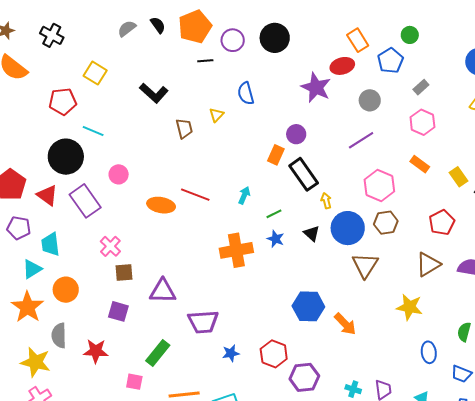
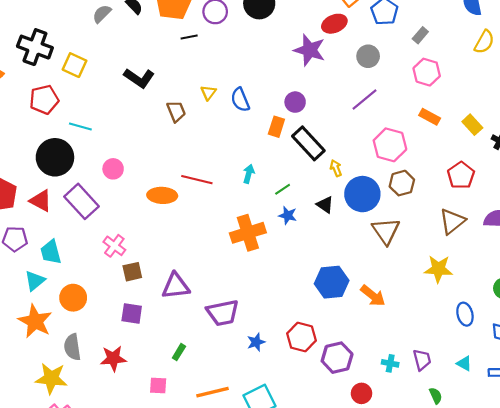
black cross: (52, 35) -> (35, 47), moved, size x1.4
blue semicircle: (246, 93) -> (240, 100), moved
green rectangle: (158, 353) -> (179, 352), size x0.6

